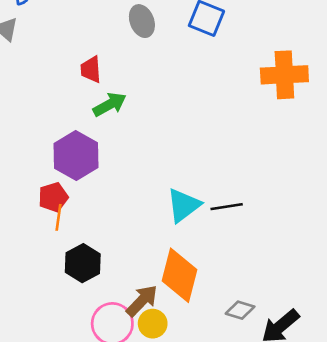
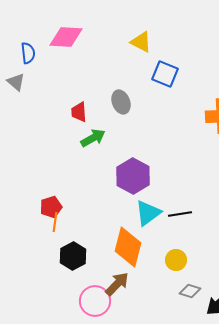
gray ellipse: (142, 21) -> (121, 102), moved
purple hexagon: (76, 156) -> (133, 176), moved
orange diamond: (180, 275) -> (128, 247), moved
yellow circle: (153, 324) -> (176, 260), moved

